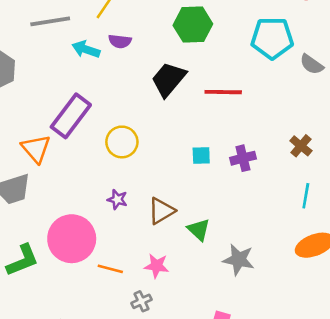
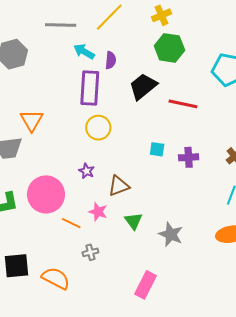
purple semicircle: (120, 41) -> (111, 60), moved, turned -102
purple rectangle: (71, 116) -> (90, 88), moved, turned -44
green triangle: (199, 230) -> (133, 221), moved
pink star: (157, 266) -> (98, 212), moved

